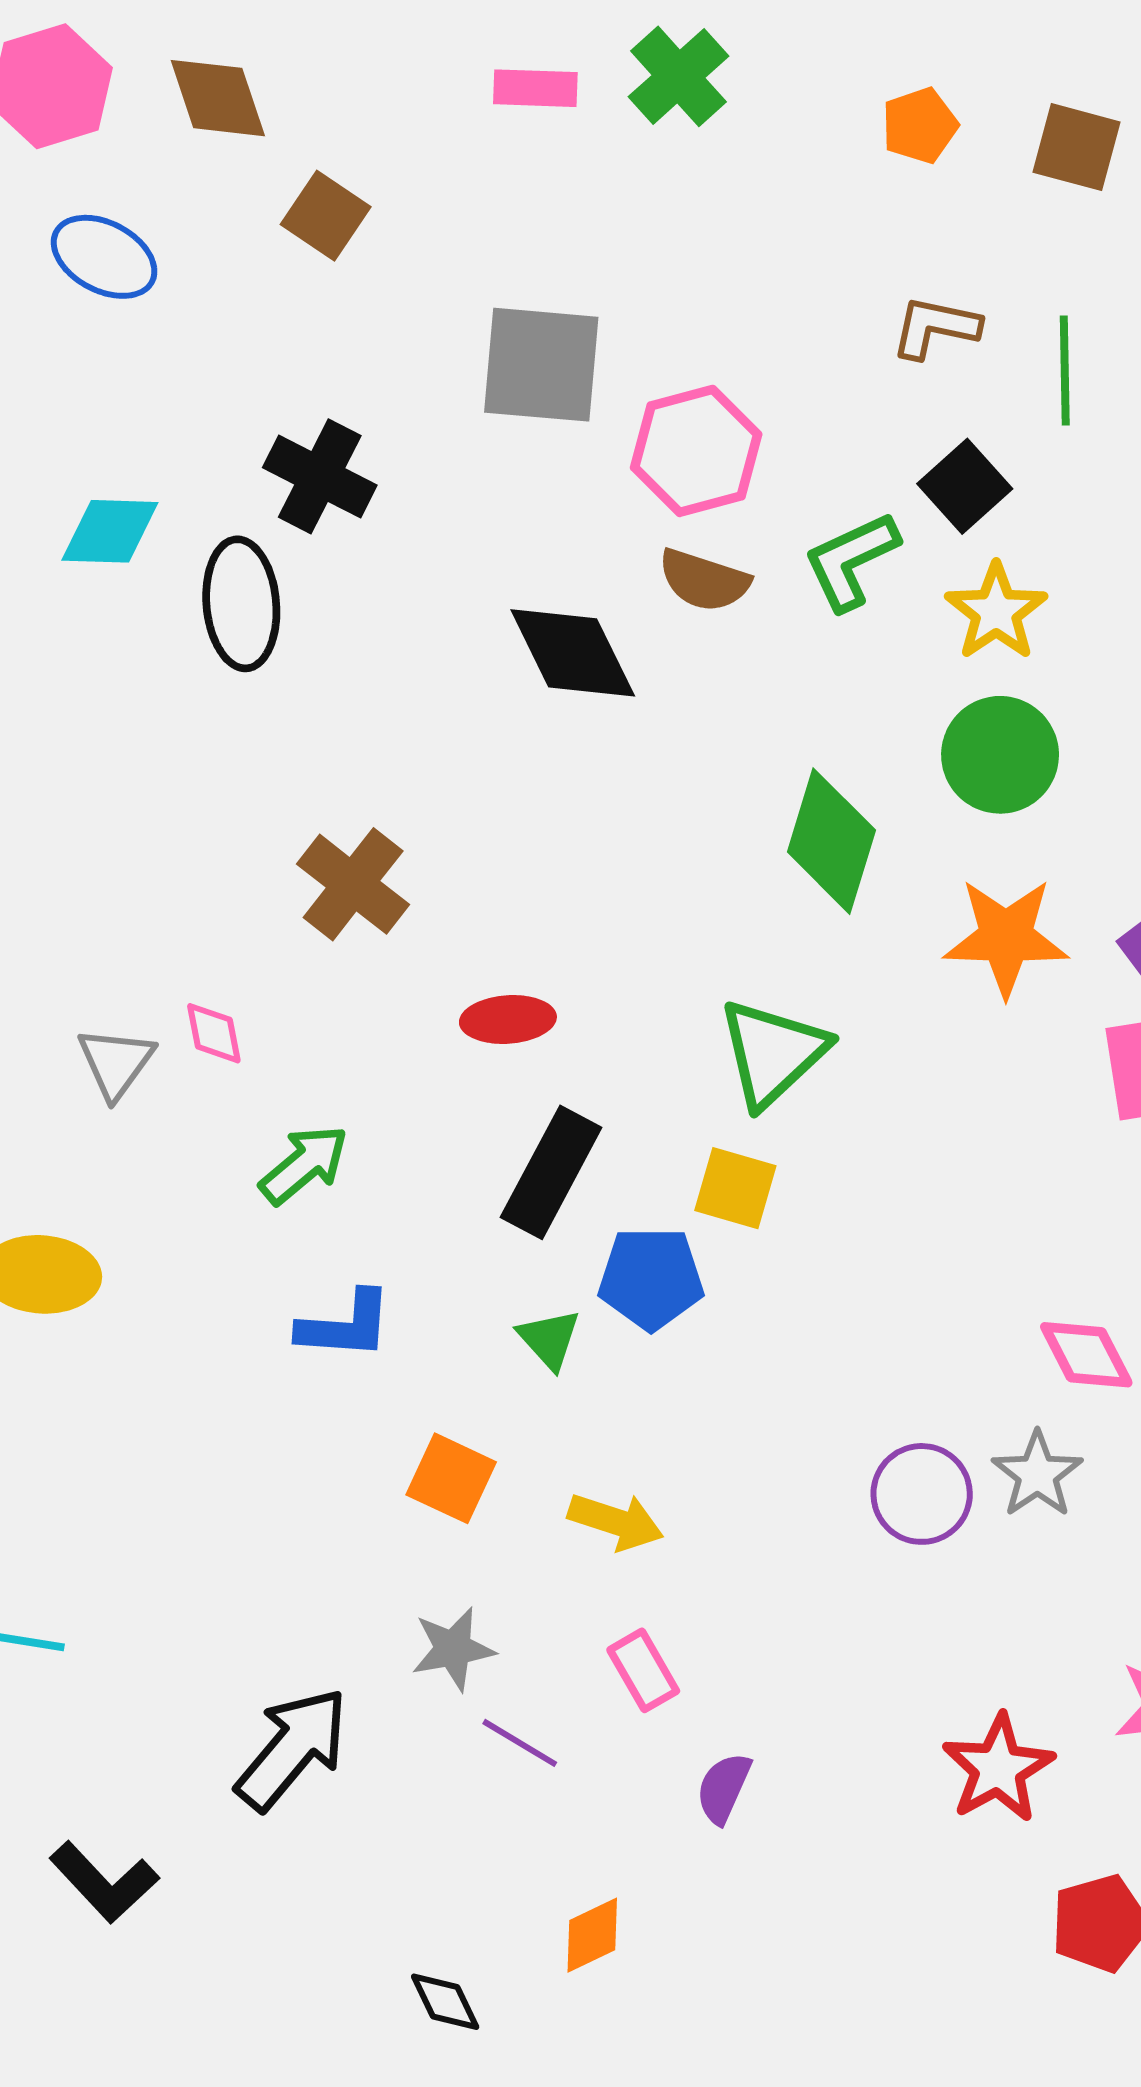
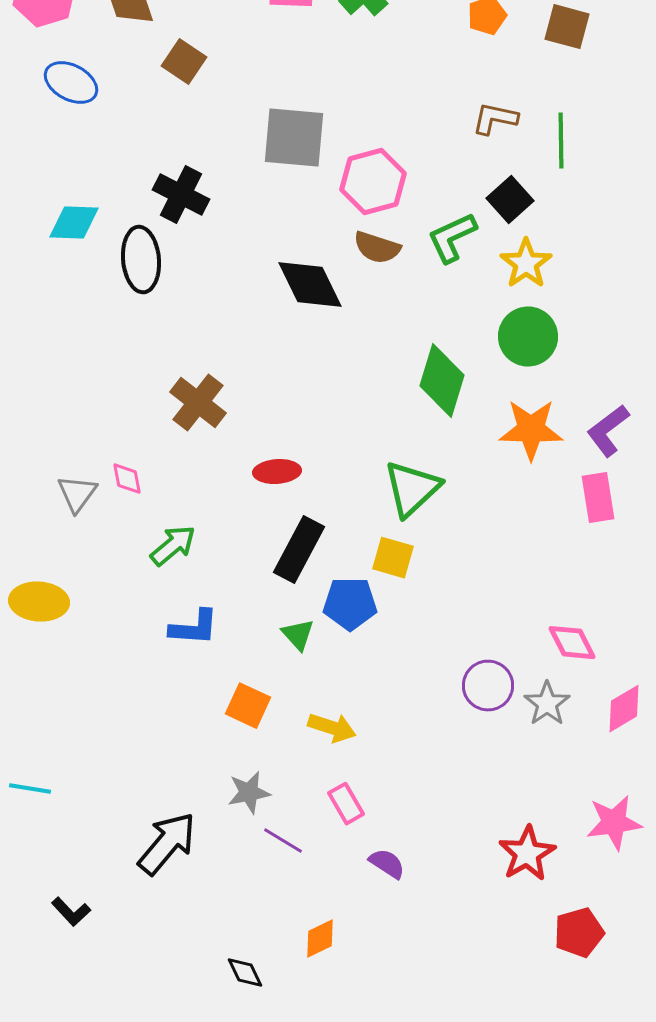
purple circle: (922, 1494) -> (488, 686), moved
purple semicircle: (724, 1788) -> (387, 864), turned 99
black L-shape: (104, 1882) -> (71, 912), size x0.7

